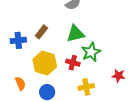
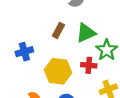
brown rectangle: (41, 32) -> (58, 30), moved

